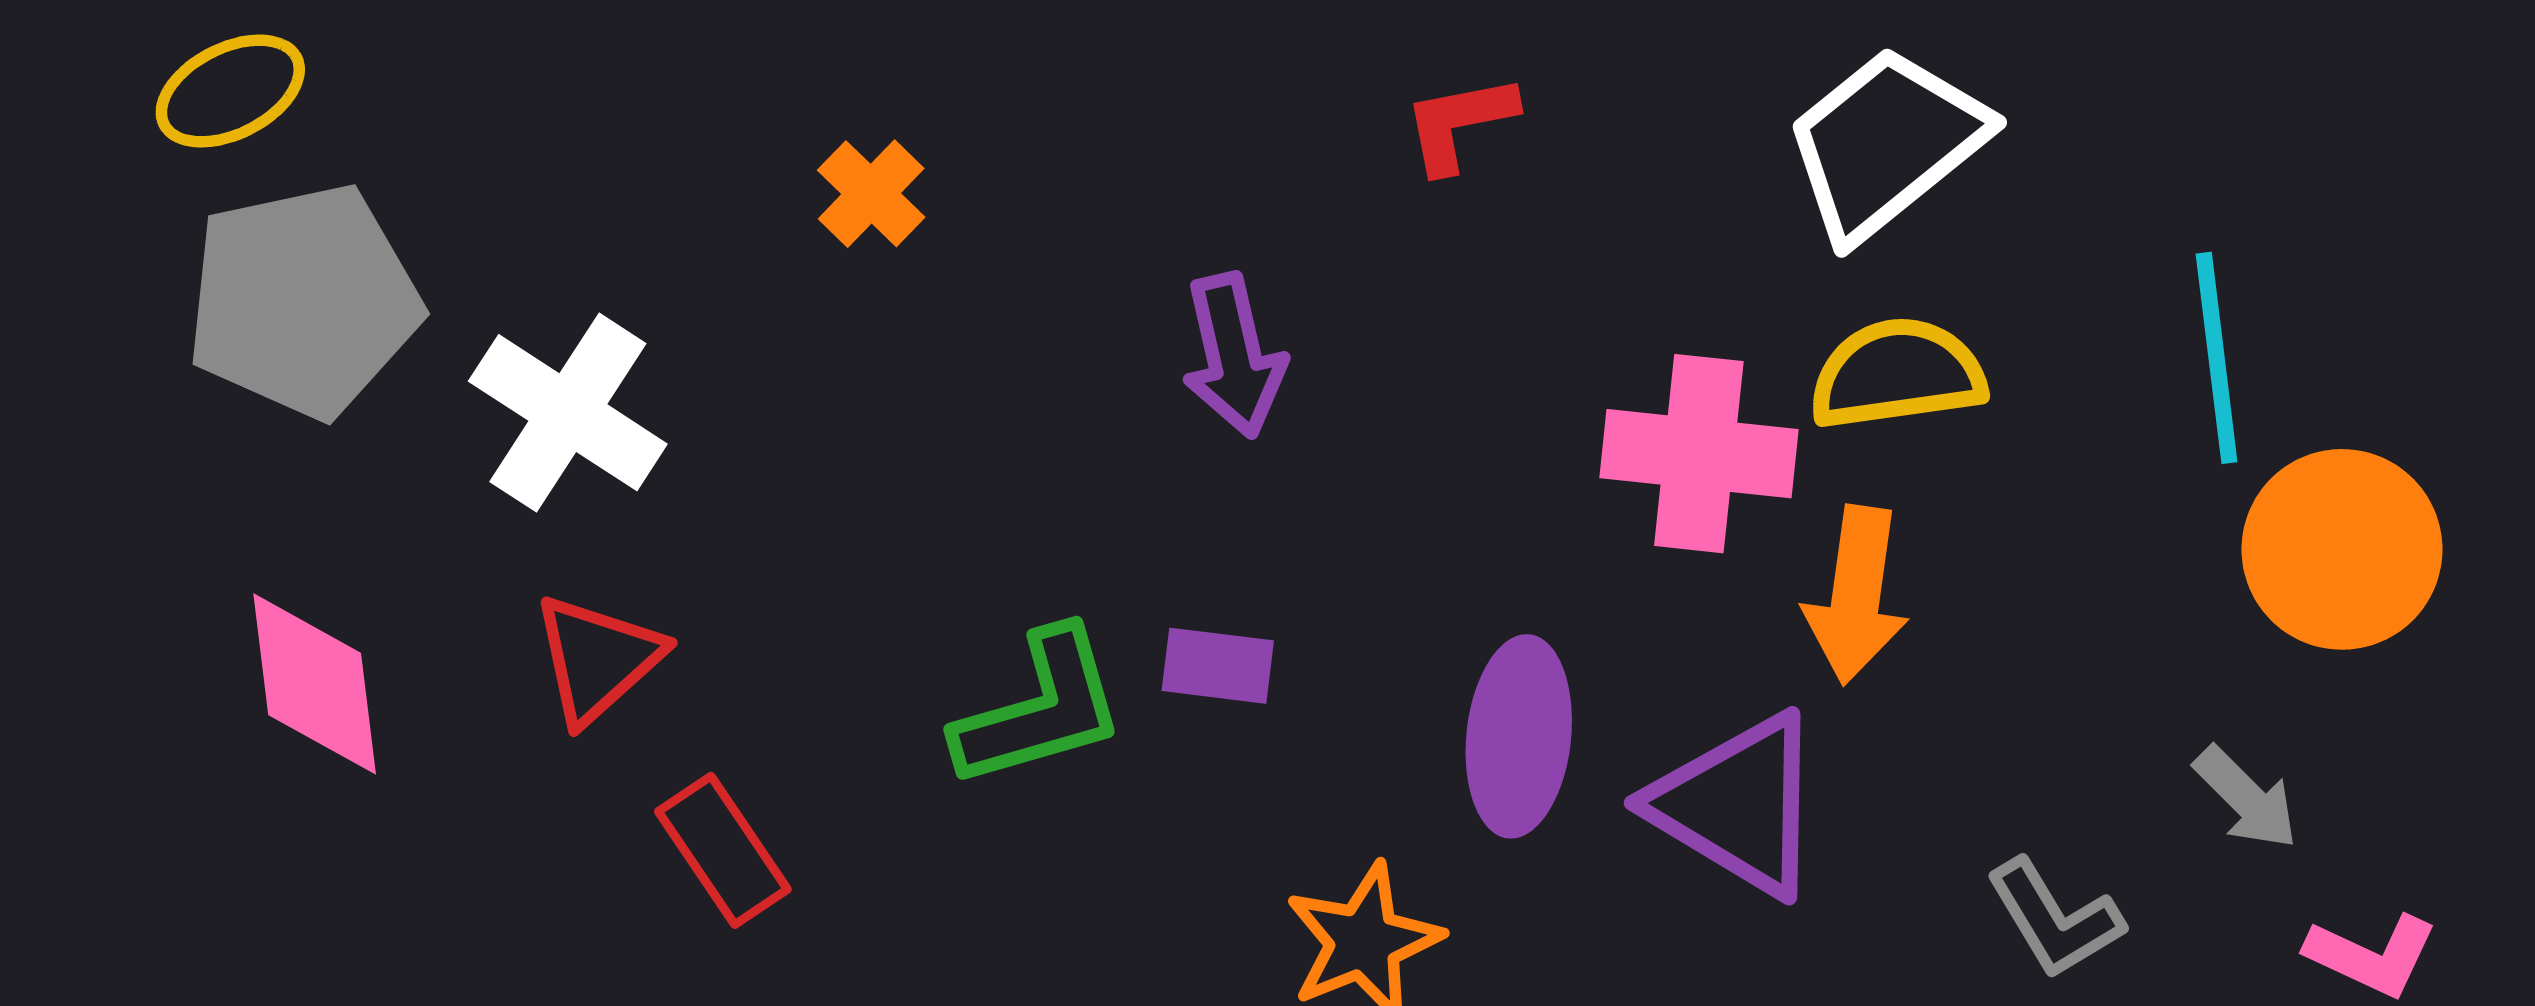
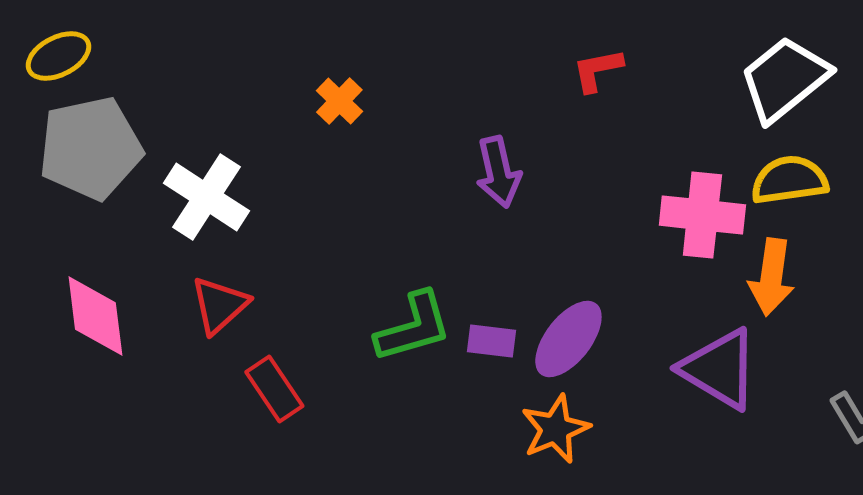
purple rectangle: (1218, 666) -> (491, 341), moved
purple ellipse: (1519, 736) -> (568, 339), moved, turned 32

